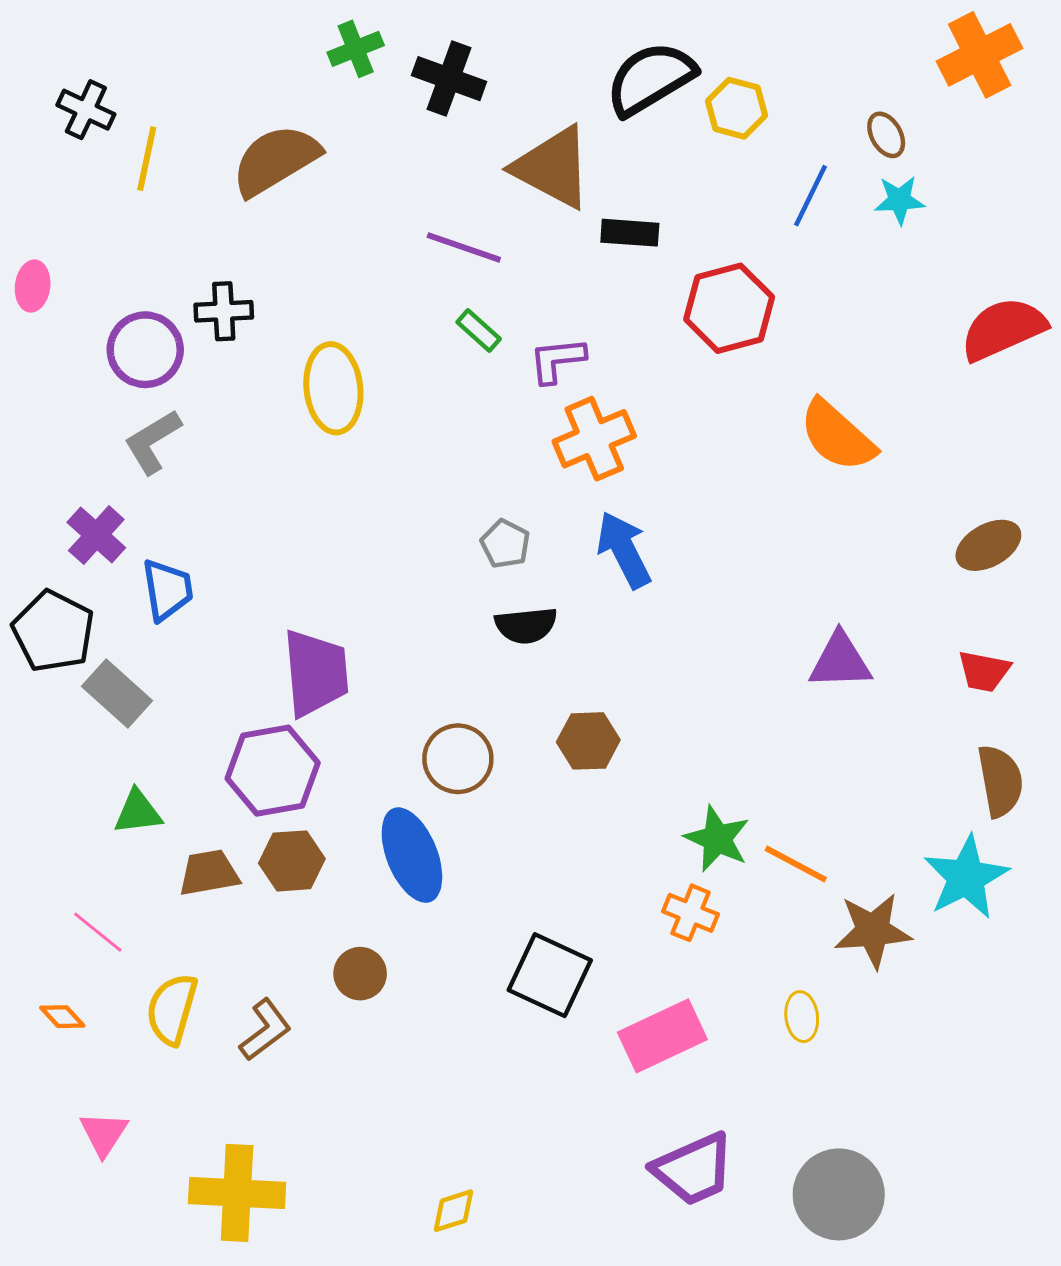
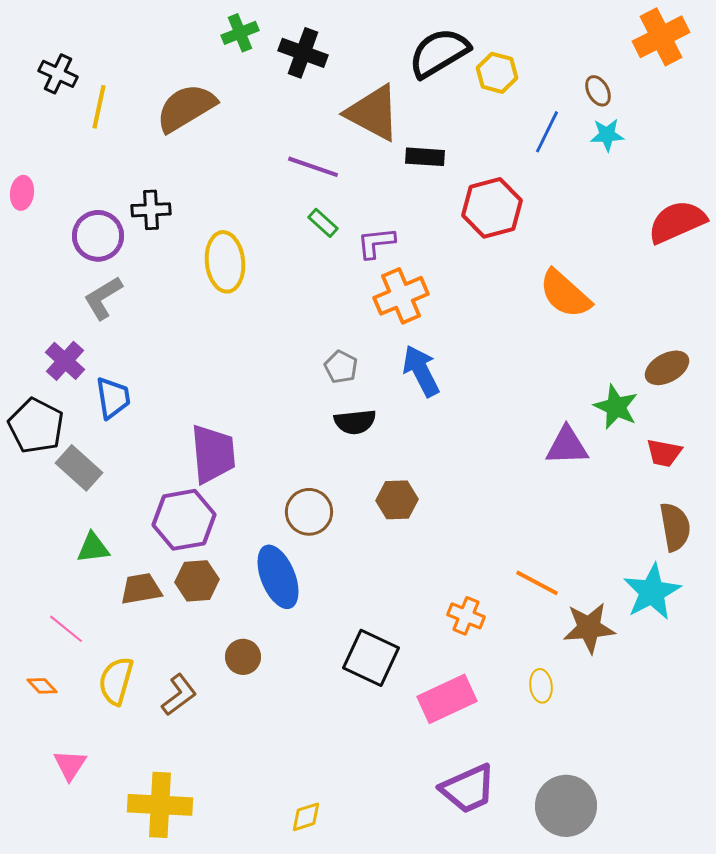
green star: (717, 839) -> (616, 407), moved

